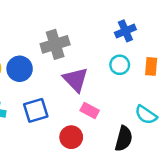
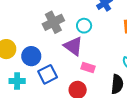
cyan circle: (120, 65) -> (84, 26), moved
blue circle: (20, 69) -> (31, 56), moved

